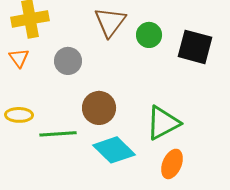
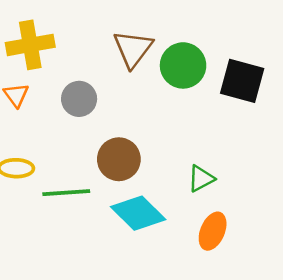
green circle: (149, 35) -> (183, 65), size x1.4
green triangle: (163, 123) -> (201, 178), size x0.6

